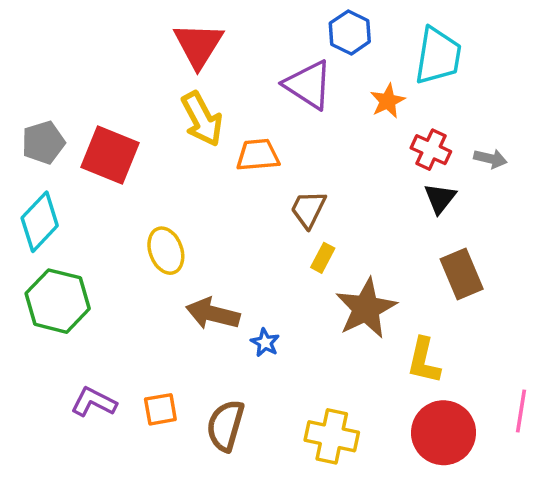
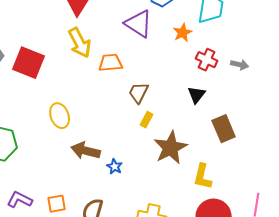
black triangle: (440, 198) -> (197, 95), moved

